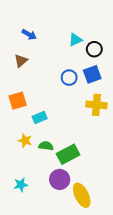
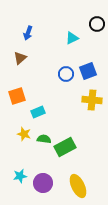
blue arrow: (29, 34) -> (28, 33), turned 80
black circle: (94, 49) -> (97, 24), moved
purple circle: (60, 179) -> (43, 183), moved

